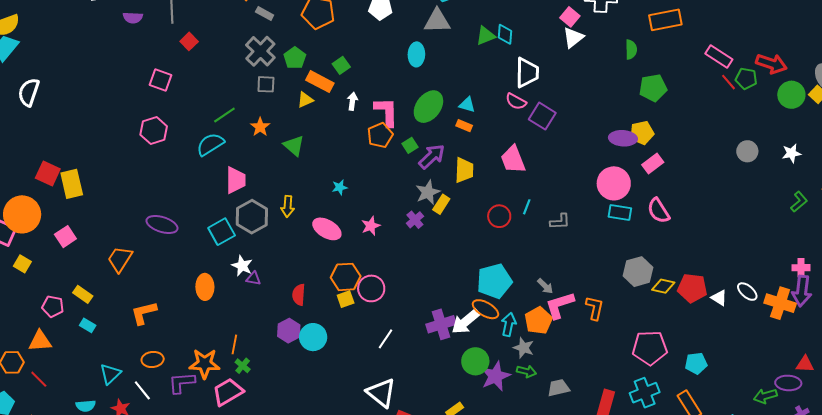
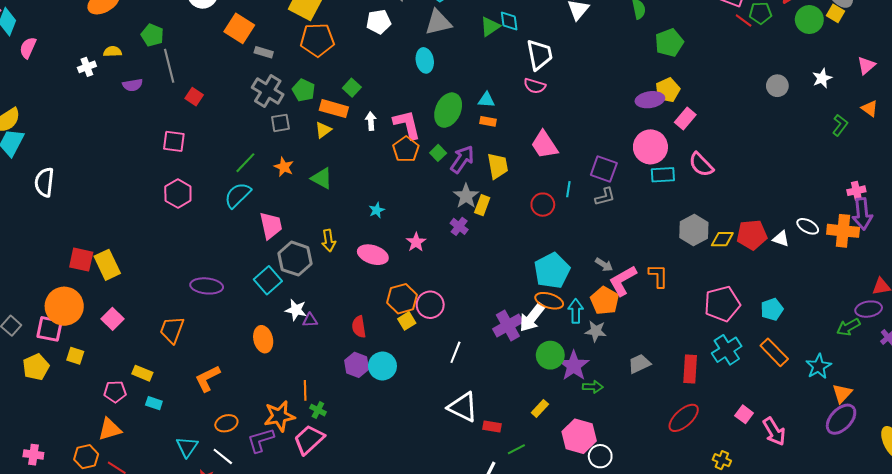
purple square: (542, 116) -> (604, 169), moved
green arrow: (526, 371) -> (593, 387), moved

